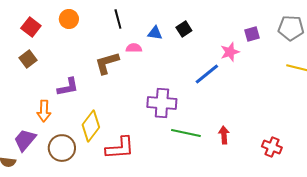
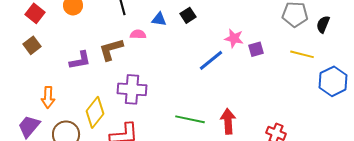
purple square: (252, 34) -> (256, 49), moved
pink star: (230, 52) -> (234, 38), turned 30
purple L-shape: (68, 87) -> (80, 60), moved
purple cross: (162, 103) -> (132, 89), moved
red arrow: (224, 135) -> (228, 121), size x1.4

